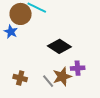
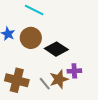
brown circle: (21, 14) -> (31, 38), moved
brown cross: (20, 78) -> (17, 80), size x1.6

